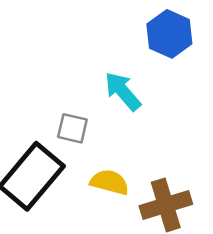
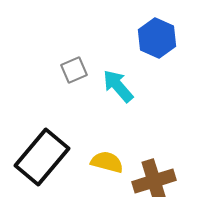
gray square: (72, 128) -> (74, 70), moved, turned -36

